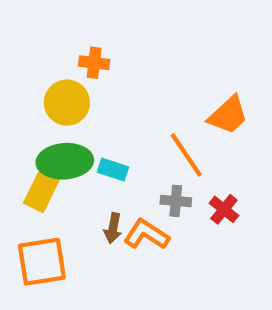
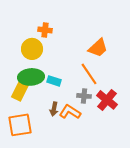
orange trapezoid: (228, 115) -> (98, 48), moved
red cross: (224, 209) -> (107, 100), size x1.5

